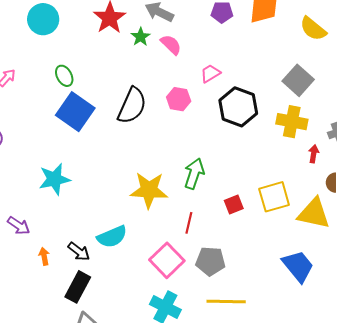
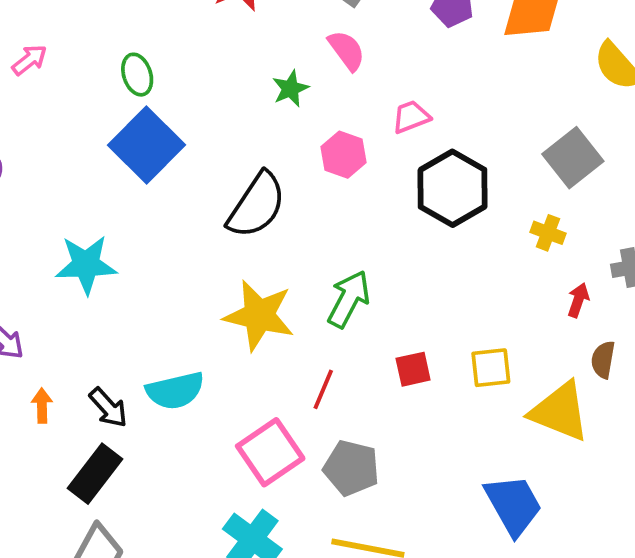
green star: (141, 37) -> (290, 89), moved
black semicircle: (132, 106) -> (257, 205), moved
yellow cross: (292, 122) -> (548, 233), size x0.6
yellow square: (274, 197) -> (491, 368), size x0.7

